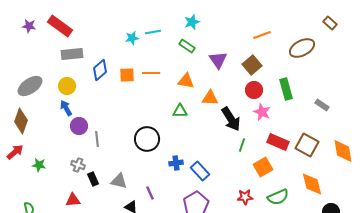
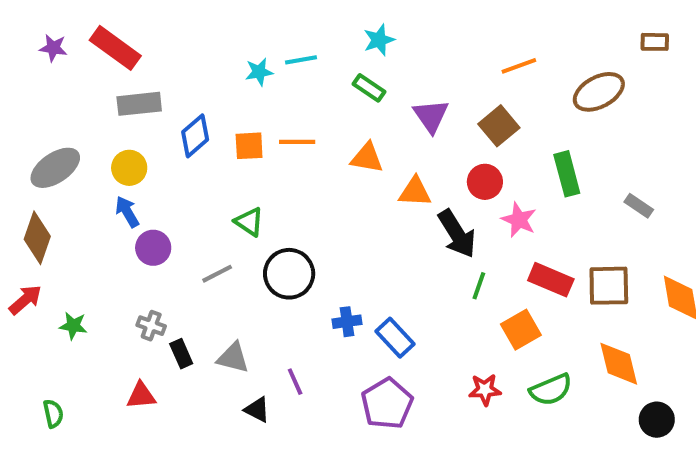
brown rectangle: (330, 23) -> (655, 42), turned -40
red circle: (254, 90) -> (485, 182), moved
green triangle: (180, 111) -> (249, 222), moved, turned 35
gray line: (97, 139) -> (217, 274), moved, turned 70
brown square: (307, 145) -> (609, 286), turned -30

